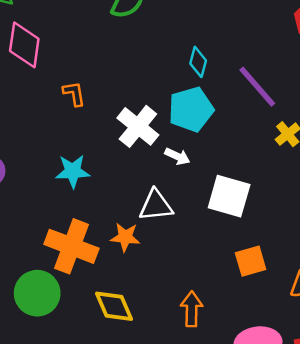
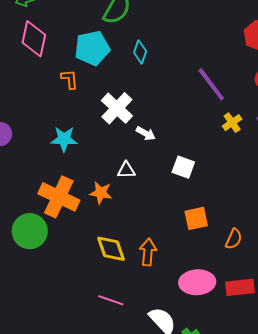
cyan diamond: (198, 62) -> (140, 52), moved
cyan pentagon: (191, 109) -> (92, 48), moved
white square: (229, 196) -> (183, 167), size x0.7
white triangle: (156, 205) -> (126, 170), size x0.7
yellow diamond: (114, 306) -> (111, 249), moved

